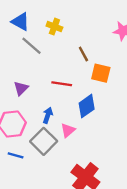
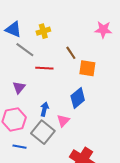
yellow cross: (54, 27) -> (43, 31), turned -32
red line: (62, 84) -> (44, 68), moved

